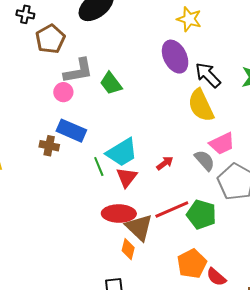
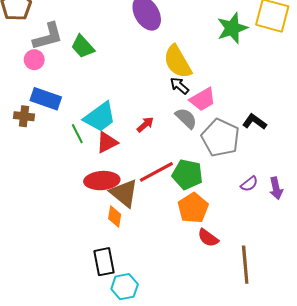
black arrow: (208, 75) -> (179, 86), moved, size x0.7
red triangle: (127, 177) -> (107, 142), turned 30
orange pentagon: (192, 264) -> (193, 208), moved

